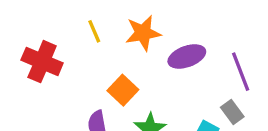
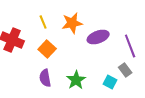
orange square: (123, 90) -> (47, 49), moved

